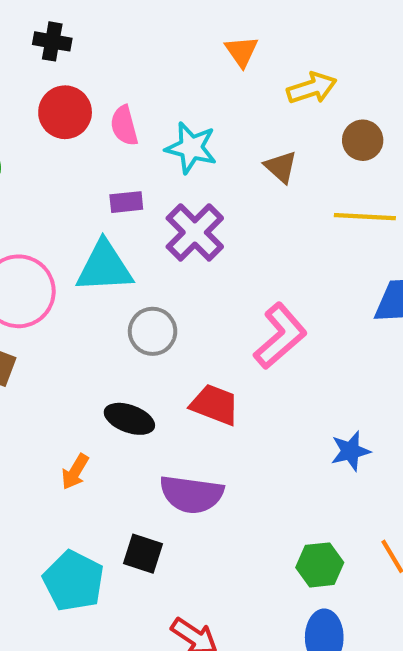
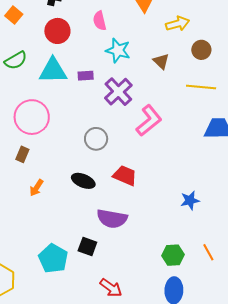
pink semicircle: (124, 126) -> (100, 21), moved
cyan triangle: (104, 267) -> (53, 71), moved
pink L-shape: (280, 336) -> (149, 120), moved
orange arrow: (75, 472) -> (36, 188), moved

